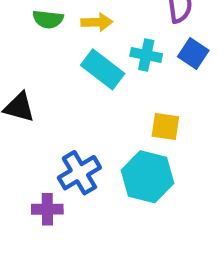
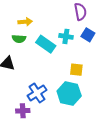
green semicircle: (48, 19) -> (19, 39), moved
yellow arrow: (97, 22) -> (25, 22), moved

